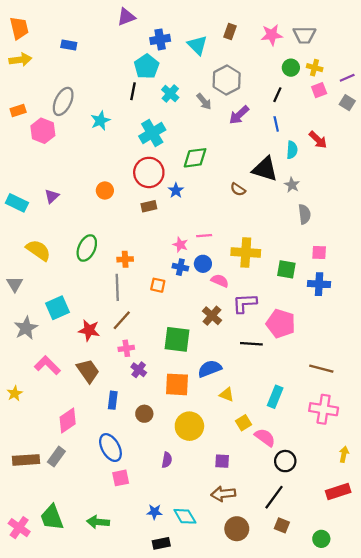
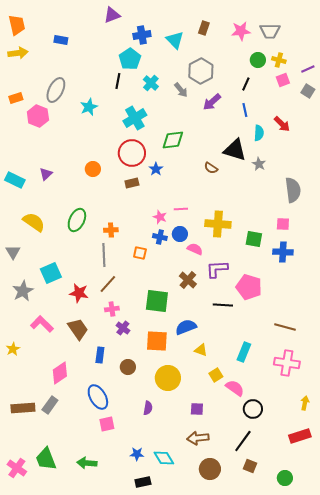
gray semicircle: (304, 214) -> (293, 190), moved, size x1.4

